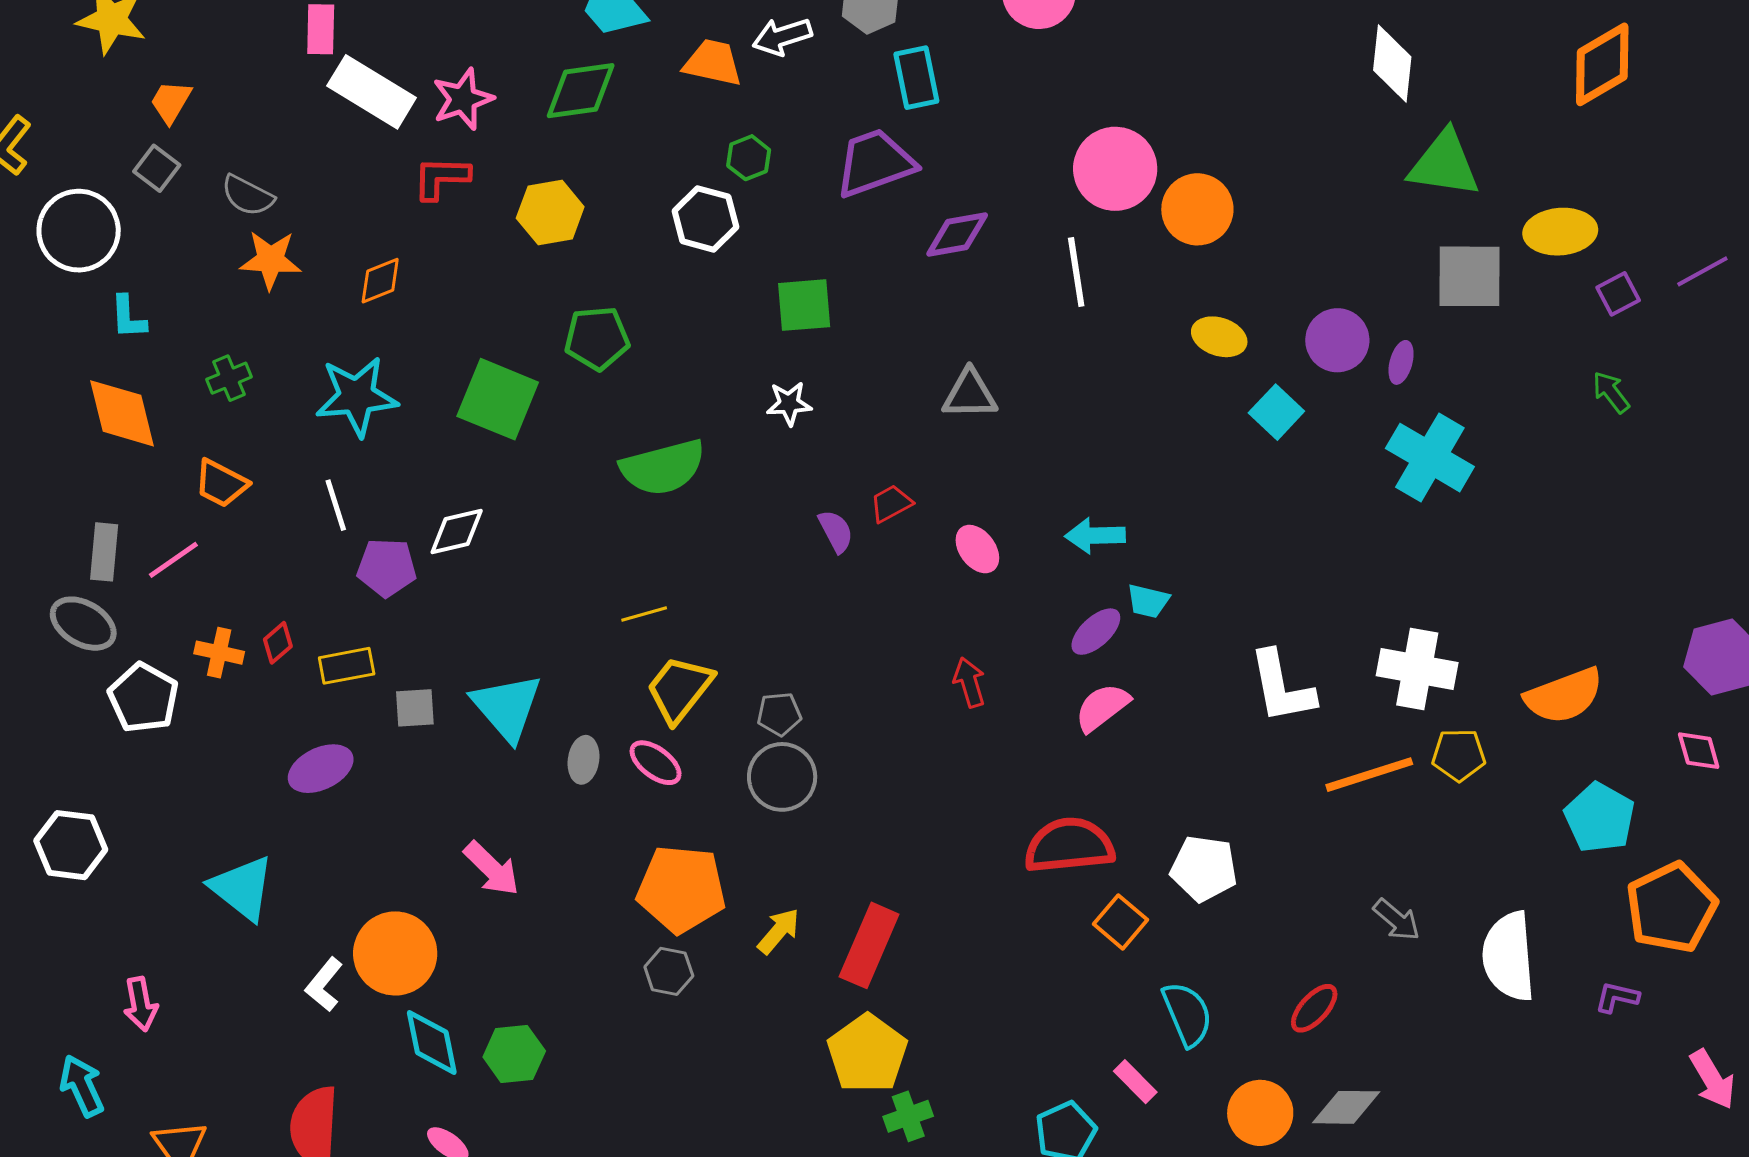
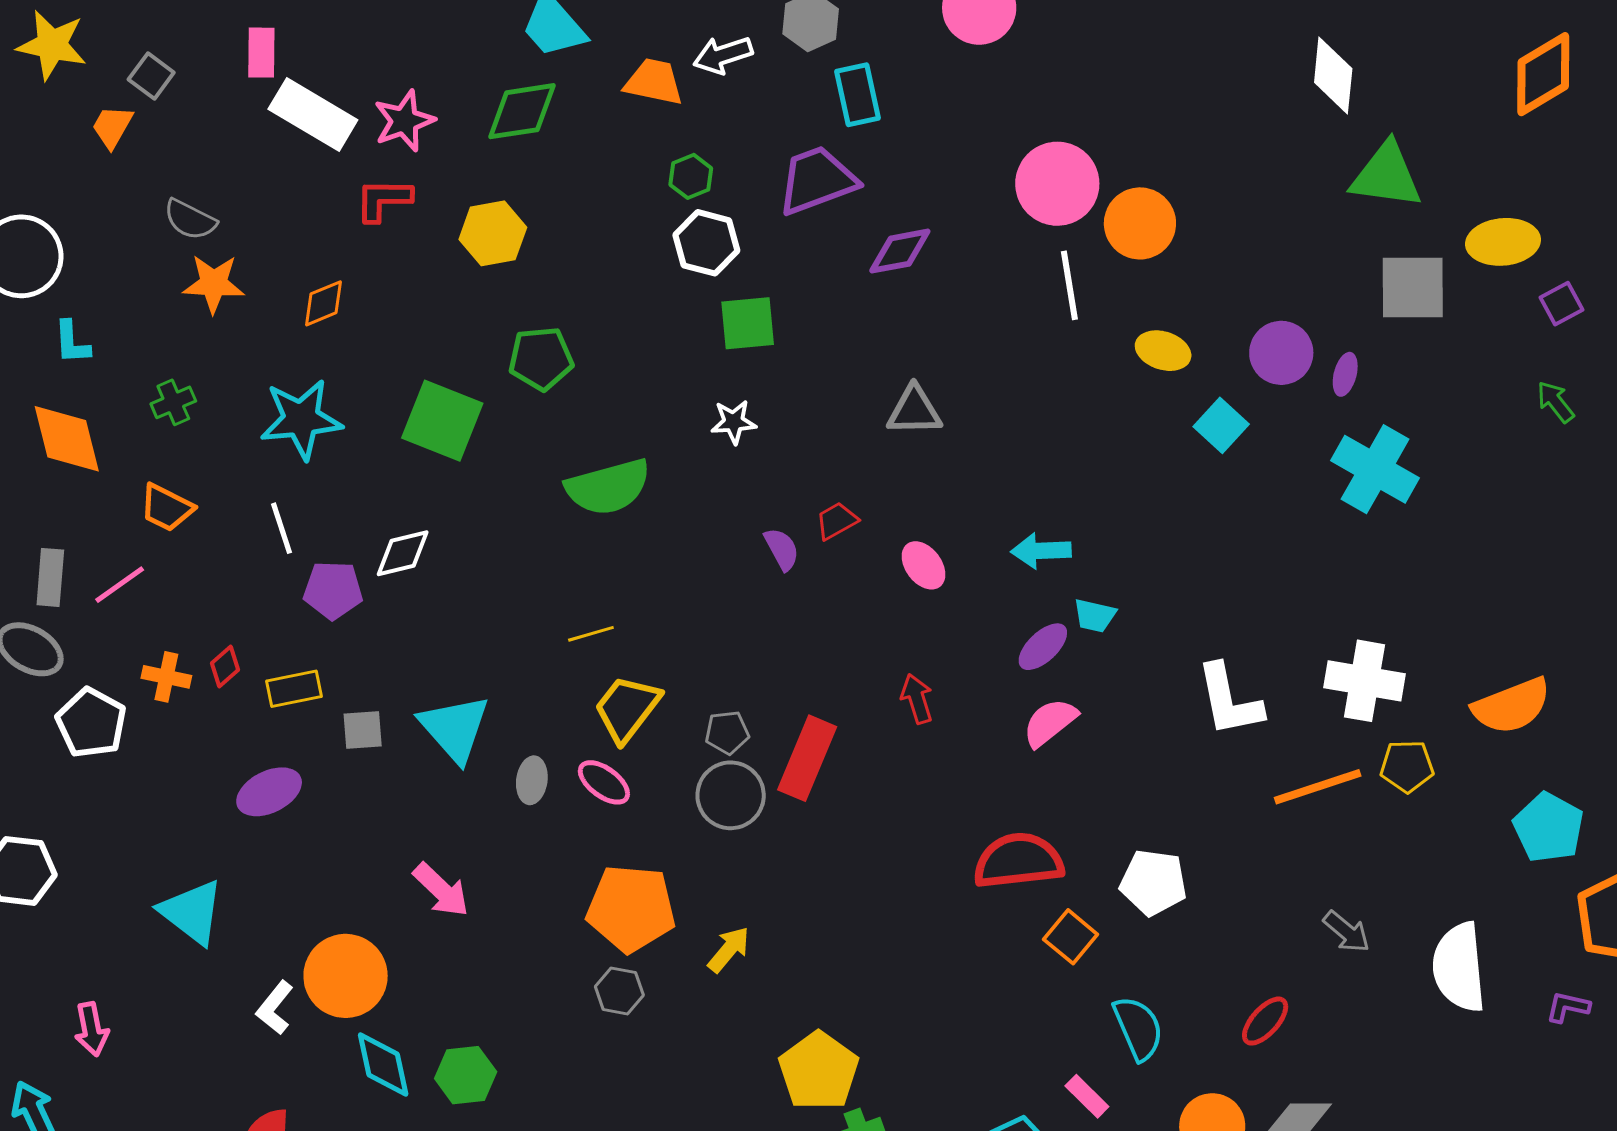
gray square: (157, 168) -> (151, 76), moved
white hexagon: (705, 219) -> (706, 243), moved
white line: (1076, 272) -> (1069, 285), moved
red rectangle: (869, 945) -> (807, 758), moved

